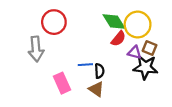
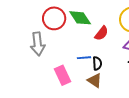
green diamond: (114, 22) -> (80, 18), moved
red semicircle: (118, 39) -> (101, 33), moved

